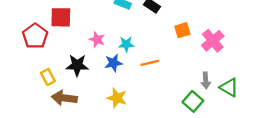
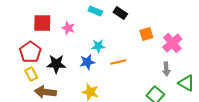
red pentagon: (35, 36) -> (30, 52), moved
pink star: (97, 40) -> (68, 28), moved
gray arrow: (206, 80) -> (166, 69), moved

